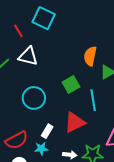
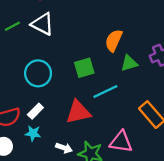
cyan line: (93, 100) -> (105, 92), turned 60
white rectangle: (47, 131) -> (35, 111), moved

